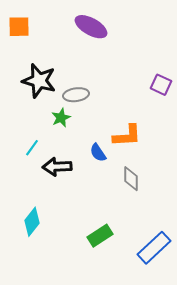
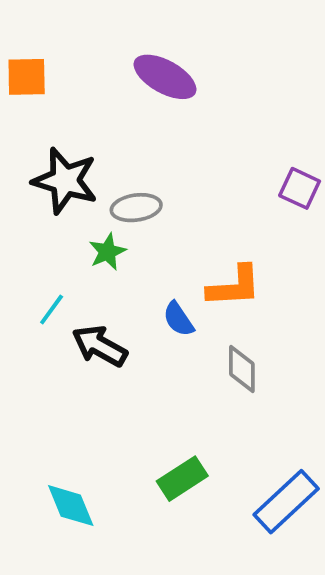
black arrow: (57, 167) -> (100, 346), turned 32
cyan diamond: (32, 222) -> (71, 506), moved, turned -60

